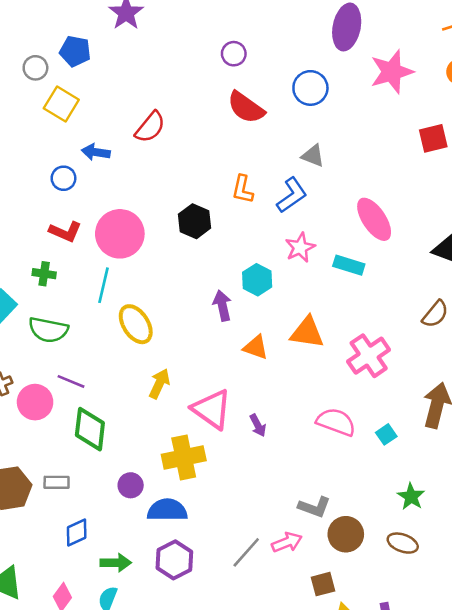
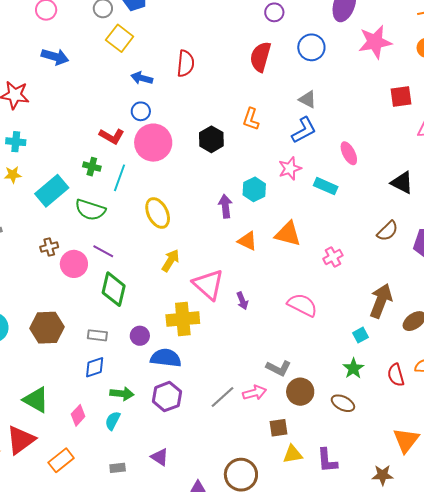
purple circle: (234, 54) -> (274, 12), moved
red semicircle: (246, 107) -> (260, 57), turned 64
red semicircle: (150, 127) -> (186, 64), turned -40
blue circle: (64, 178) -> (141, 111), moved
blue L-shape: (292, 195) -> (304, 130), moved
pink ellipse: (374, 219) -> (349, 153), size x0.7
cyan line: (103, 285) -> (119, 178), moved
pink cross: (369, 356) -> (333, 257), size x0.6
cyan square: (386, 434) -> (360, 335), moved
gray rectangle: (57, 482) -> (97, 335), moved

